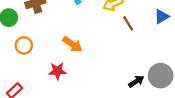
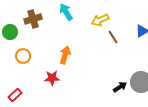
orange arrow: (72, 44) -> (65, 55), turned -108

